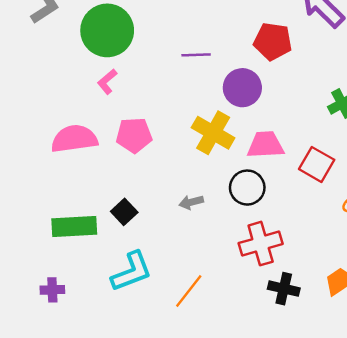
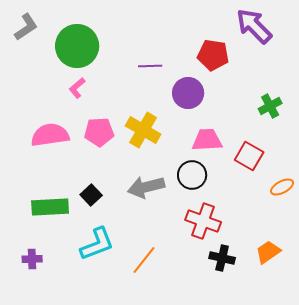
yellow cross: (213, 133) -> (143, 130), moved
gray arrow: (191, 202) -> (146, 187), size x1.8
red cross: (261, 244) -> (203, 221), turned 36

